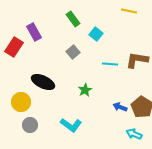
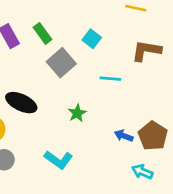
green rectangle: (73, 19) -> (43, 33), moved
gray square: (73, 52) -> (61, 63), size x1.5
brown L-shape: (137, 60) -> (146, 51), moved

